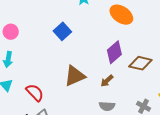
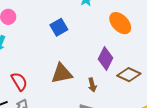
purple diamond: (114, 52) -> (105, 58), turned -35
brown arrow: (107, 81) -> (92, 85), turned -72

